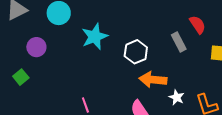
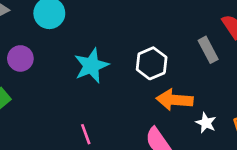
cyan star: (95, 37) -> (91, 66), moved

